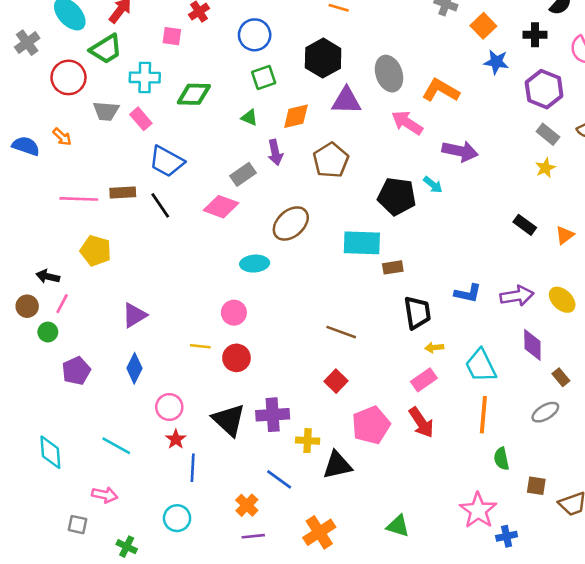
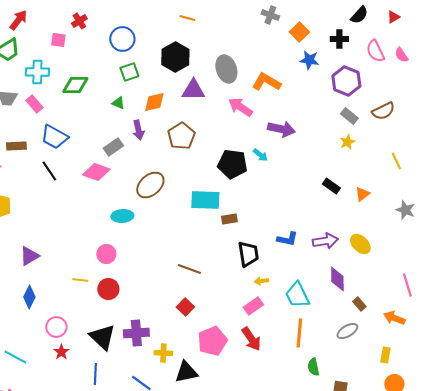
brown rectangle: (123, 192) -> (16, 146), moved
blue line: (193, 468) -> (95, 374), moved

